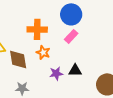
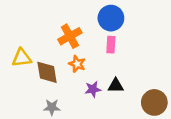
orange cross: (37, 29) -> (70, 36), turned -30
pink rectangle: (71, 36) -> (111, 45), turned -40

